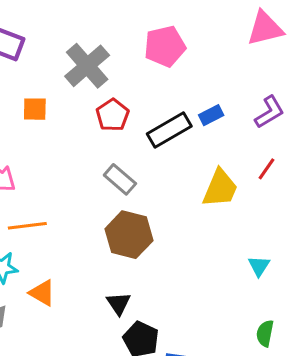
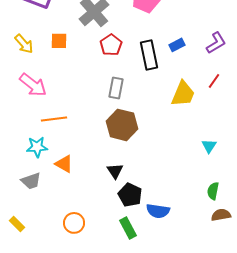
black rectangle: (169, 130) -> (149, 55), turned -72
gray rectangle: (120, 179) -> (116, 88), turned 60

